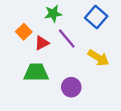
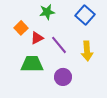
purple line: (67, 38) -> (59, 45), moved
yellow arrow: (98, 58) -> (87, 51), turned 54

